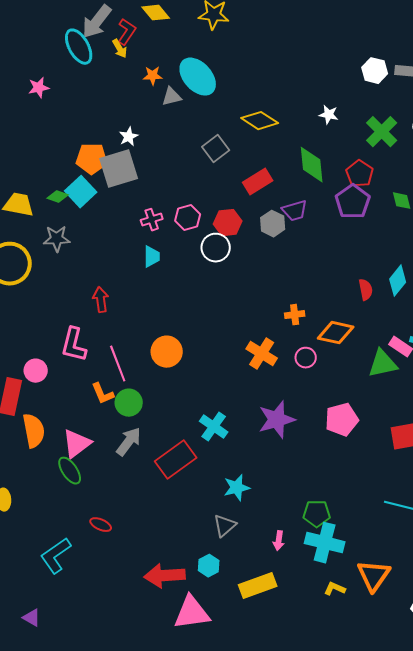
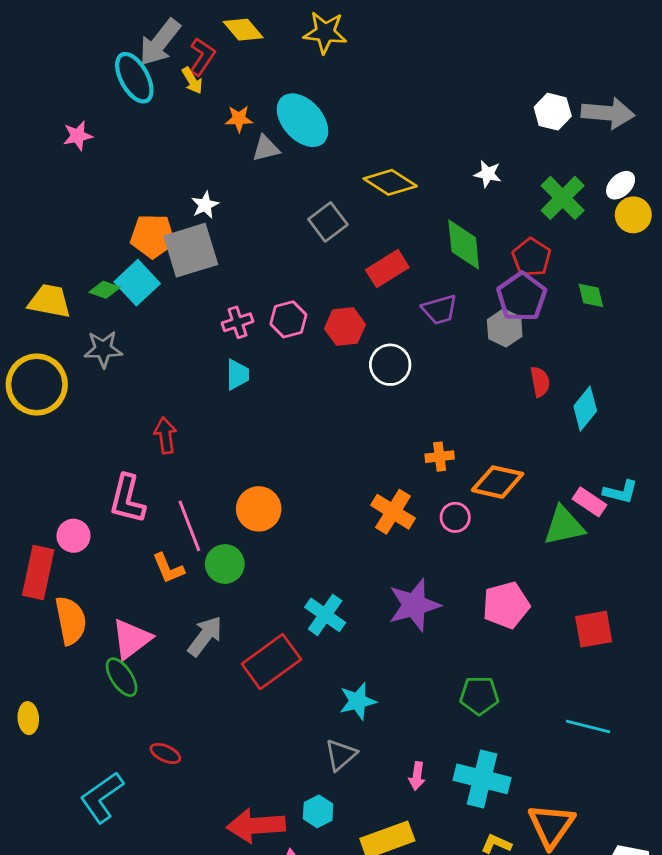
gray hexagon: (273, 224) -> (505, 328), moved
white circle: (216, 248) -> (390, 365), moved
red semicircle: (366, 290) -> (540, 382), moved
green circle: (129, 403) -> (225, 564), moved
green pentagon: (317, 514) -> (479, 695), moved

